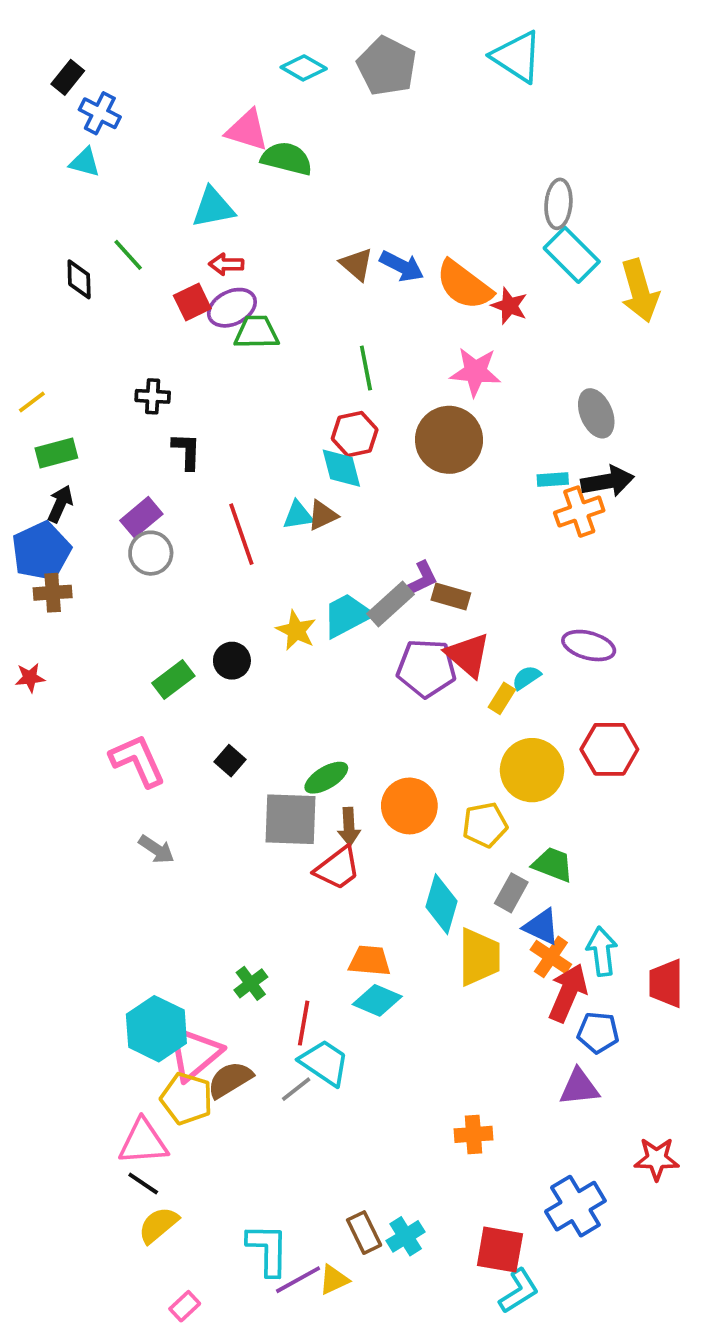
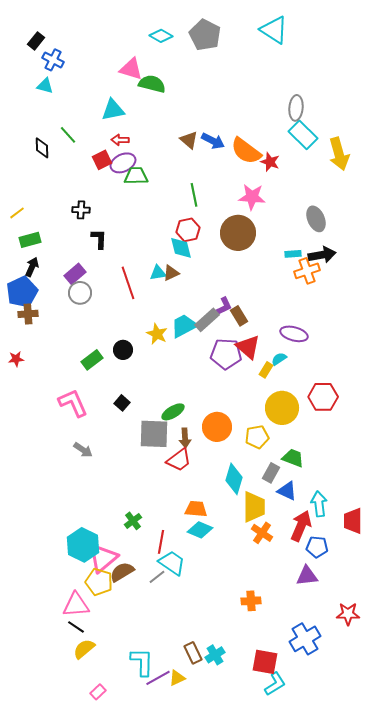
brown rectangle: (451, 596) -> (239, 316), turned 42
purple ellipse: (589, 646) -> (294, 334), moved
orange cross: (551, 957) -> (262, 533), moved

